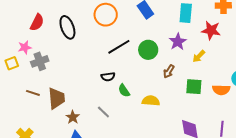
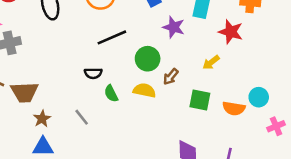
purple star: (178, 42) -> (174, 27), moved, turned -30
green circle: (148, 50) -> (148, 59), moved
brown trapezoid: (56, 98) -> (25, 92), turned 85
yellow semicircle: (151, 101) -> (144, 90), moved

